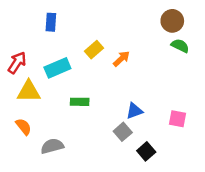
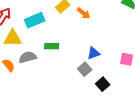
orange arrow: (121, 59) -> (84, 13), turned 80
gray semicircle: (52, 146) -> (28, 57), moved

